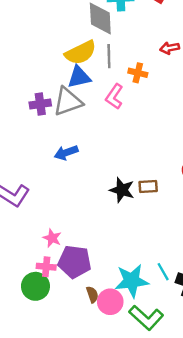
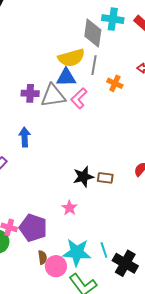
pink L-shape: (114, 97) -> (79, 98), moved
blue arrow: (66, 153) -> (25, 137), moved, turned 96
black star: (122, 190) -> (83, 177), turned 30
pink star: (52, 238) -> (69, 208), moved

